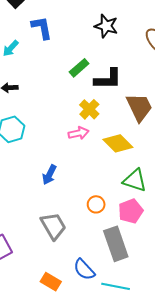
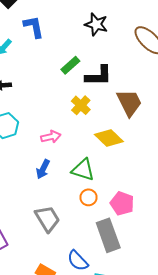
pink arrow: (79, 133) -> (51, 137), moved
green triangle: (135, 180) -> (83, 170), moved
pink pentagon: (131, 211) -> (122, 203), turned -30

